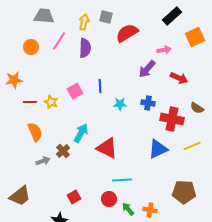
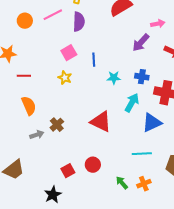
pink line: (59, 41) -> (53, 15), turned 30
pink square: (75, 91) -> (69, 53), moved
yellow star: (51, 102) -> (65, 78), moved
cyan arrow: (81, 133) -> (132, 103), moved
cyan line: (122, 180) -> (142, 154), moved
red circle: (109, 199) -> (93, 165), moved
orange cross: (150, 210) -> (144, 184), turned -32

